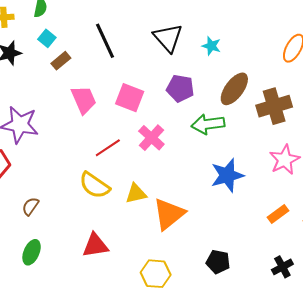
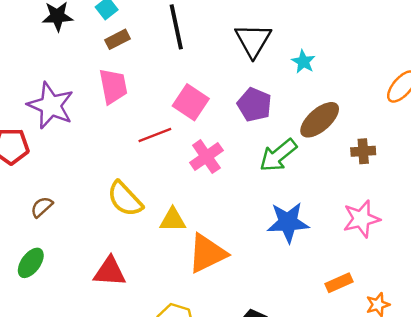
pink trapezoid: (84, 100) -> (113, 86), moved
brown cross: (274, 106) -> (363, 151), size x0.6
green arrow: (208, 124) -> (278, 155), turned -44
red line: (108, 148) -> (155, 135), moved

